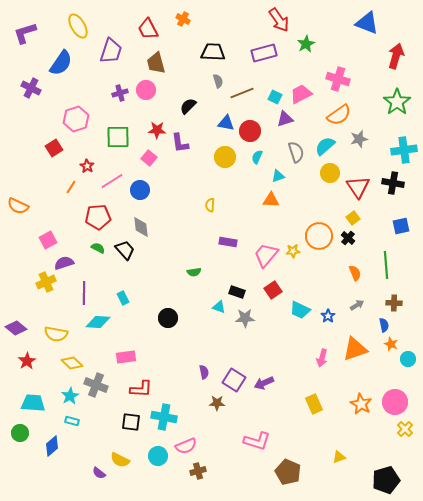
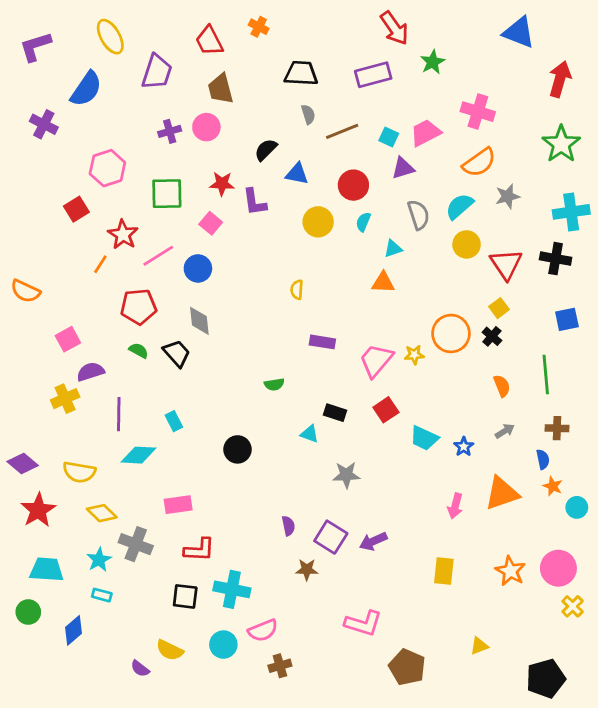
blue triangle: (226, 123) -> (297, 174), moved
red star: (87, 166) -> (123, 235), size x1.5
gray star: (245, 318) -> (346, 475), moved
red star: (27, 361) -> (38, 510), size x1.4
yellow rectangle: (314, 404) -> (444, 571), turned 30

